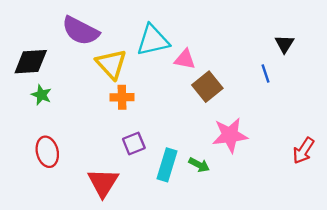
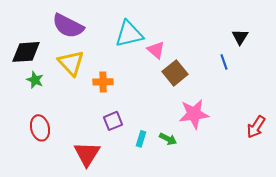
pink triangle: (185, 59) -> (156, 50), turned 30
yellow triangle: (111, 64) -> (71, 63), moved
cyan rectangle: (167, 165) -> (141, 139), size x0.6

